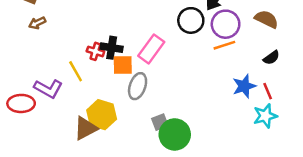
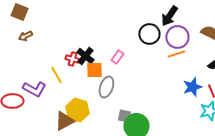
black cross: (112, 48) -> (85, 56), turned 30
pink rectangle: (151, 49) -> (117, 57), size x0.6
gray square: (160, 122) -> (124, 116), turned 32

